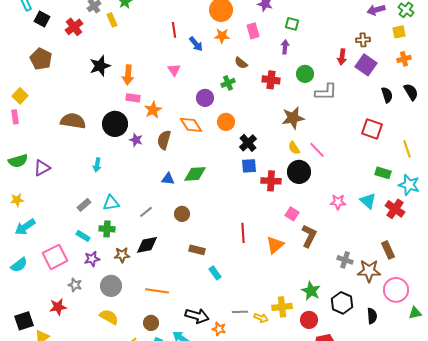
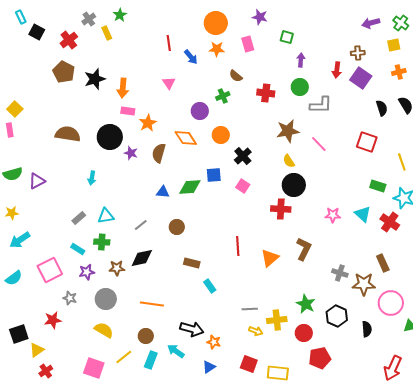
purple arrow: (285, 47) -> (301, 60), moved
brown pentagon: (41, 59) -> (64, 72), moved
pink line: (317, 150) -> (319, 144), moved
blue square: (249, 166) -> (214, 175), moved
red cross: (271, 181) -> (281, 209), moved
pink square: (292, 214) -> (243, 186), moved
gray line: (240, 312) -> (250, 309), moved

